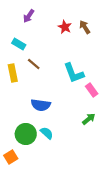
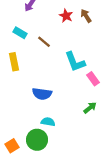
brown line: (34, 64) -> (44, 42), moved
cyan semicircle: (47, 133) -> (48, 122), turned -32
green circle: (26, 134) -> (37, 140), moved

